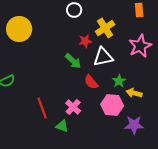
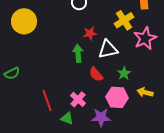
yellow cross: (105, 28) -> (124, 20), moved
green arrow: (73, 61) -> (78, 53), turned -138
yellow arrow: (134, 93) -> (145, 92), moved
purple star: (134, 125) -> (101, 117), moved

